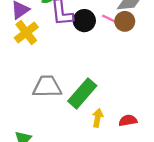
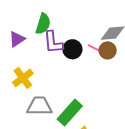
yellow cross: (26, 33) -> (23, 78), moved

